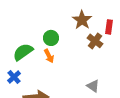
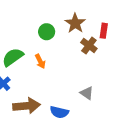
green circle: (51, 38) -> (47, 32), moved

